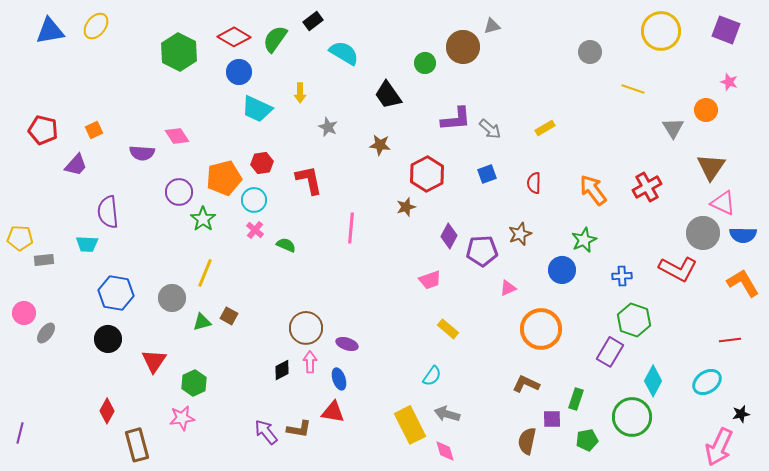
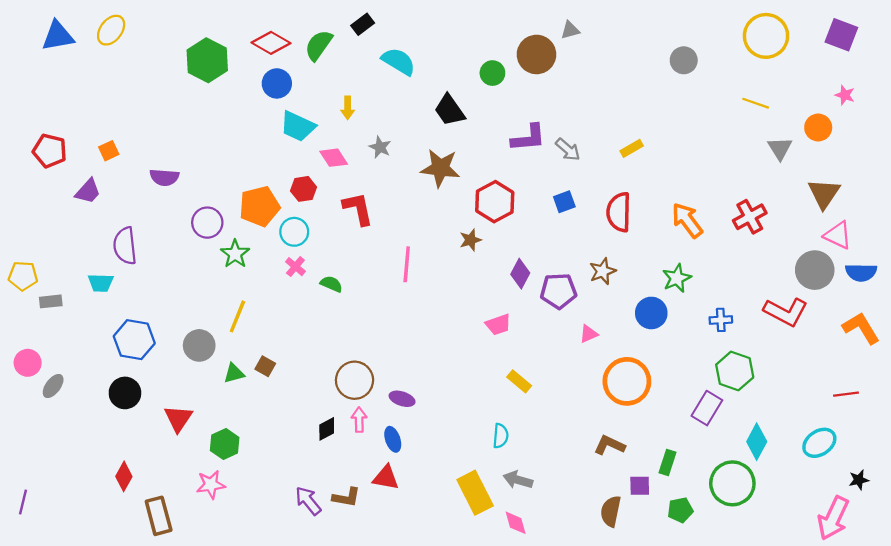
yellow line: (633, 89) -> (756, 103), moved
pink diamond: (177, 136) -> (334, 158), moved
brown star: (380, 145) -> (440, 168), size x1.6
red semicircle: (534, 183) -> (619, 212), size x1.6
cyan semicircle: (432, 376) -> (501, 436), turned -30

